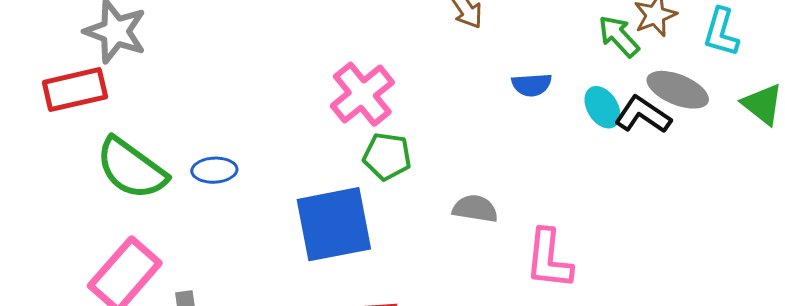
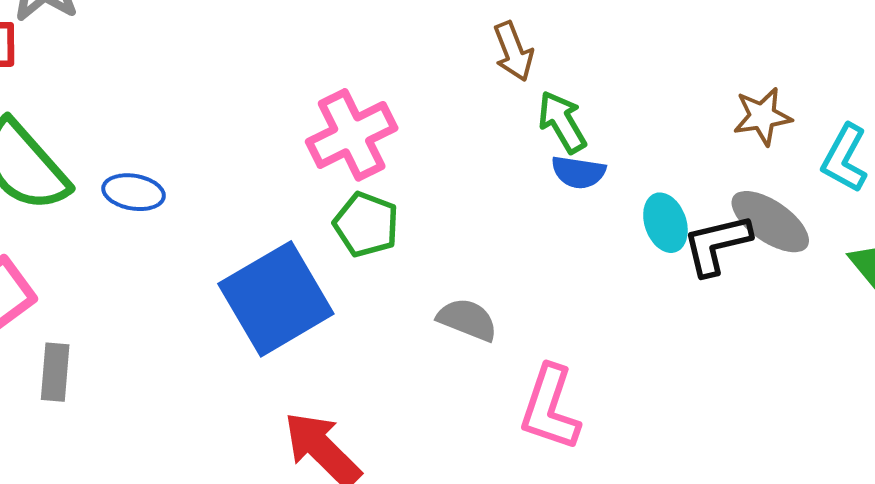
green arrow: (619, 36) -> (562, 122), moved
black L-shape: (643, 115) -> (717, 245), turned -60
blue square: (334, 224) -> (276, 299), turned -32

